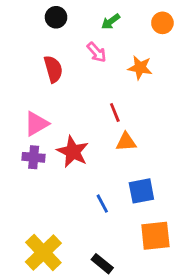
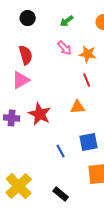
pink arrow: (97, 52) -> (65, 48), moved
red line: (115, 112) -> (87, 80), moved
pink triangle: (36, 124) -> (21, 80), moved

